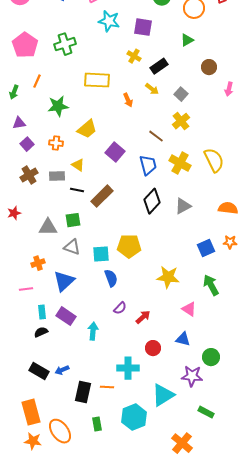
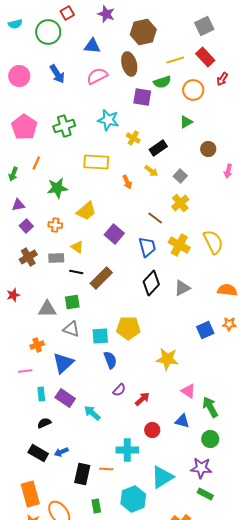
cyan star: (109, 21) -> (108, 120), moved
purple square: (143, 27) -> (142, 97), moved
green arrow: (211, 285) -> (210, 407), moved
cyan arrow: (93, 331) -> (92, 413), turned -54
black semicircle: (41, 332) -> (44, 423), moved
purple star: (192, 376) -> (201, 468), moved

